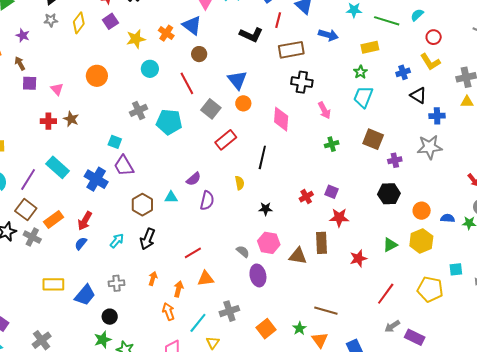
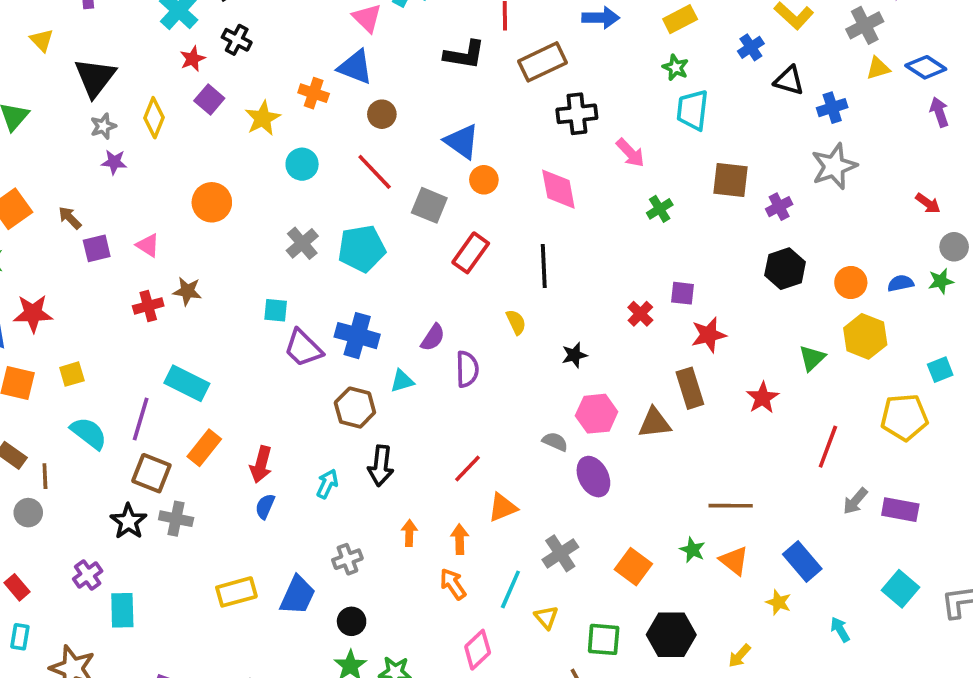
purple star: (23, 35) -> (114, 162), moved
blue cross: (96, 179) -> (357, 336), moved
orange rectangle: (54, 219) -> (204, 448), moved

